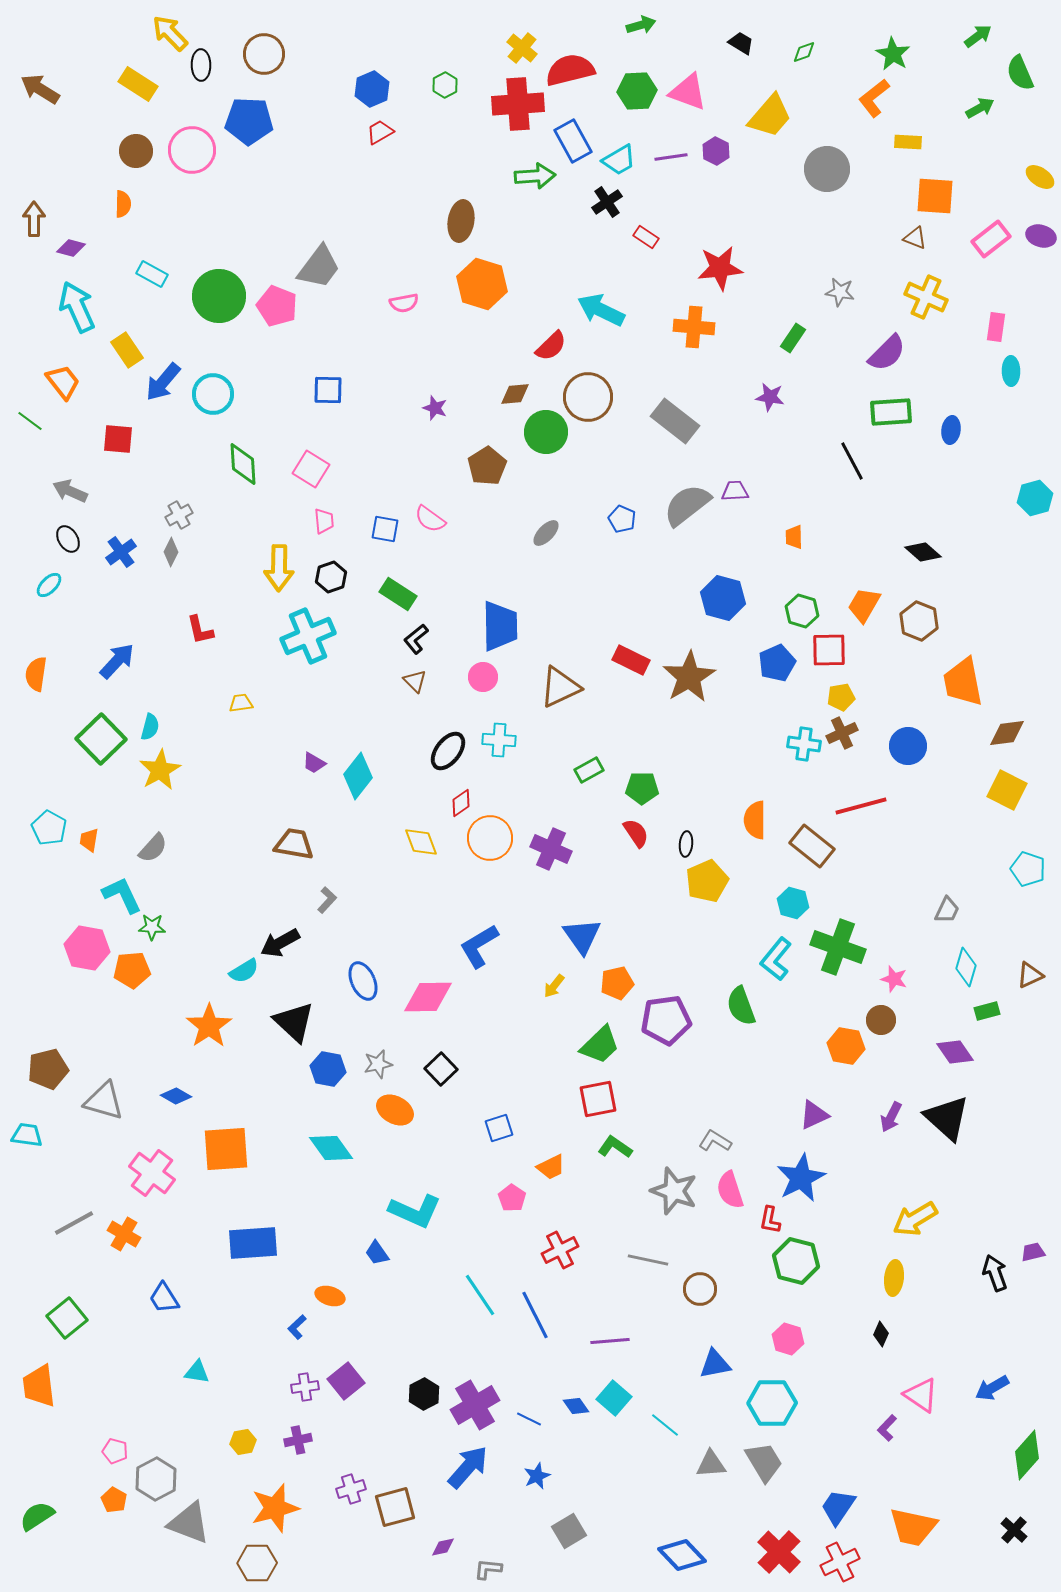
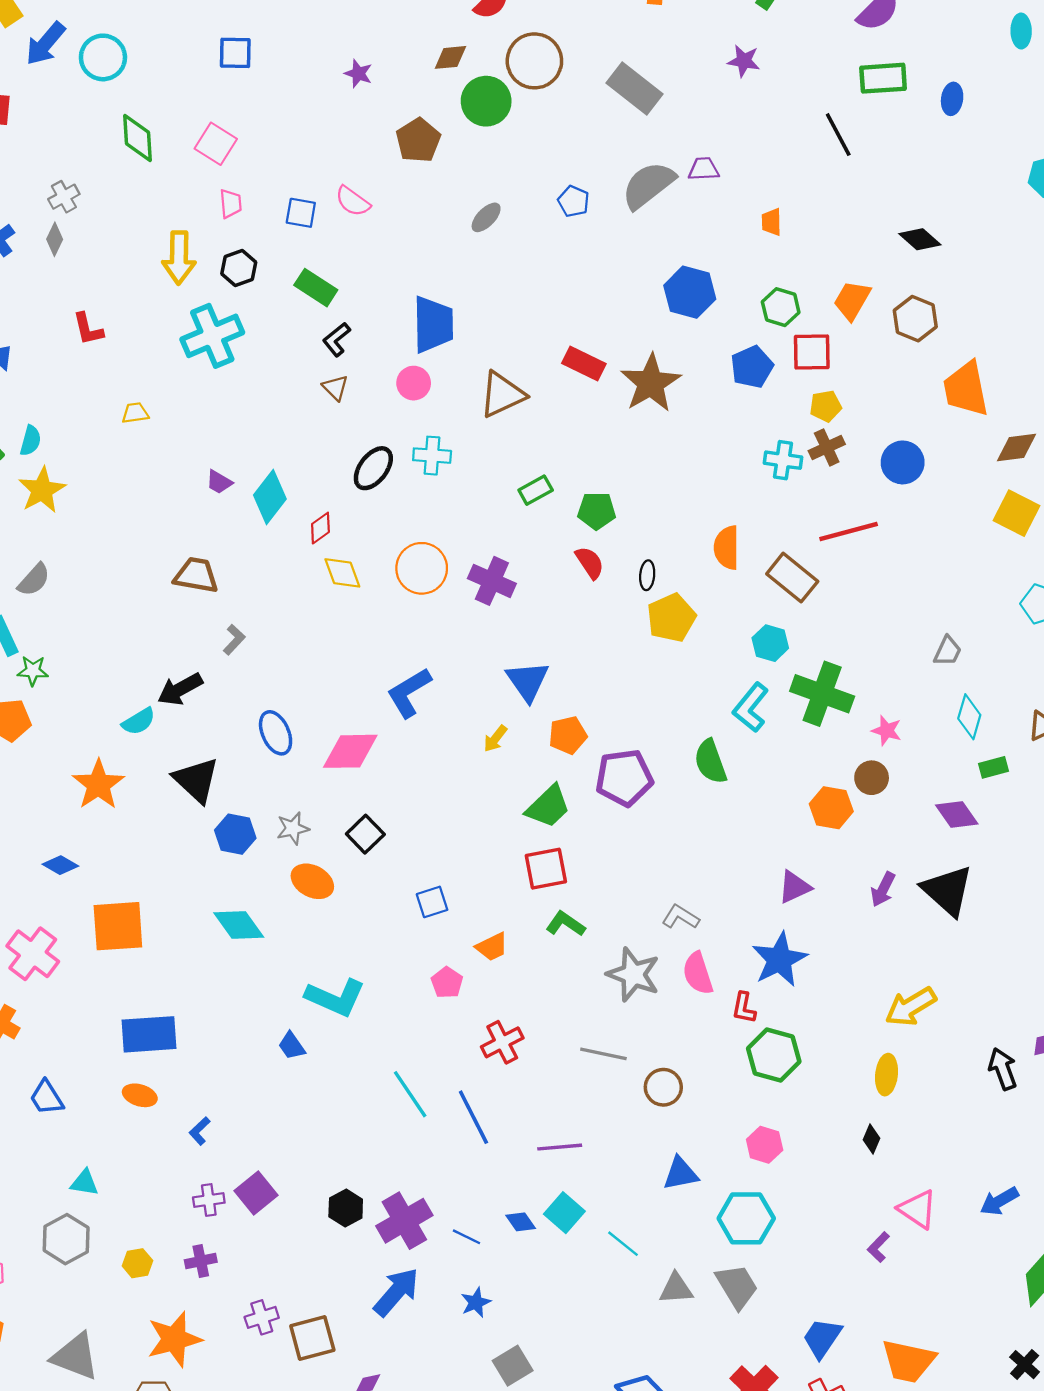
red diamond: (461, 803) -> (320, 528), moved
orange ellipse: (330, 1296) -> (140, 1095), moved
gray hexagon: (156, 1479) -> (66, 1239), moved

